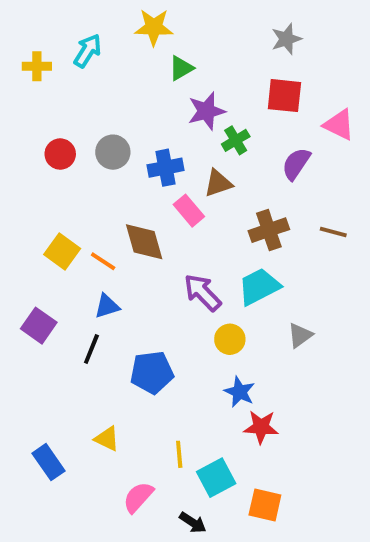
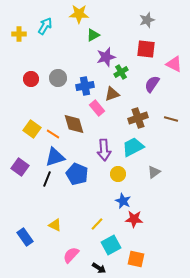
purple arrow: (203, 292) -> (104, 150), turned -140
blue triangle: (107, 306) -> (55, 157), size x1.5
blue pentagon: (152, 372) -> (77, 174), moved, turned 30
yellow line: (179, 454) -> (97, 224), moved, turned 48

